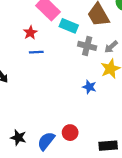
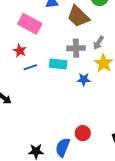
cyan rectangle: (69, 26) -> (58, 64), moved
blue star: (89, 87) -> (84, 79), moved

